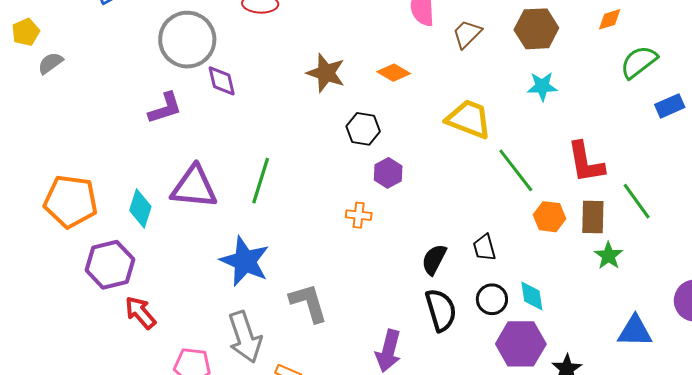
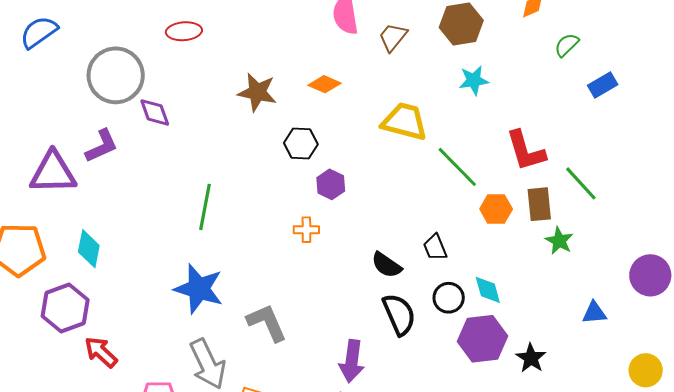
green semicircle: (639, 62) -> (567, 45), size x0.7
purple triangle: (194, 187) -> (53, 173), moved
black semicircle: (434, 259) -> (386, 265), turned -76
blue triangle: (635, 331) -> (594, 313), size x0.7

